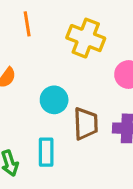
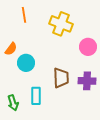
cyan circle: (54, 100) -> (26, 63), moved

